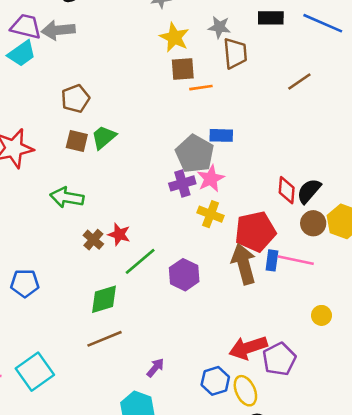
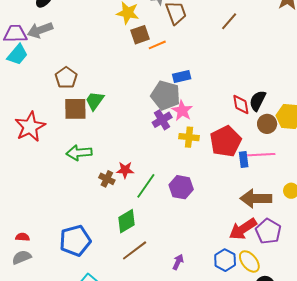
brown square: (77, 141) -> (75, 109), size x1.4
brown arrow: (244, 264) -> (256, 198), moved, turned -60
blue pentagon: (25, 283) -> (75, 241), moved, size x1.4

